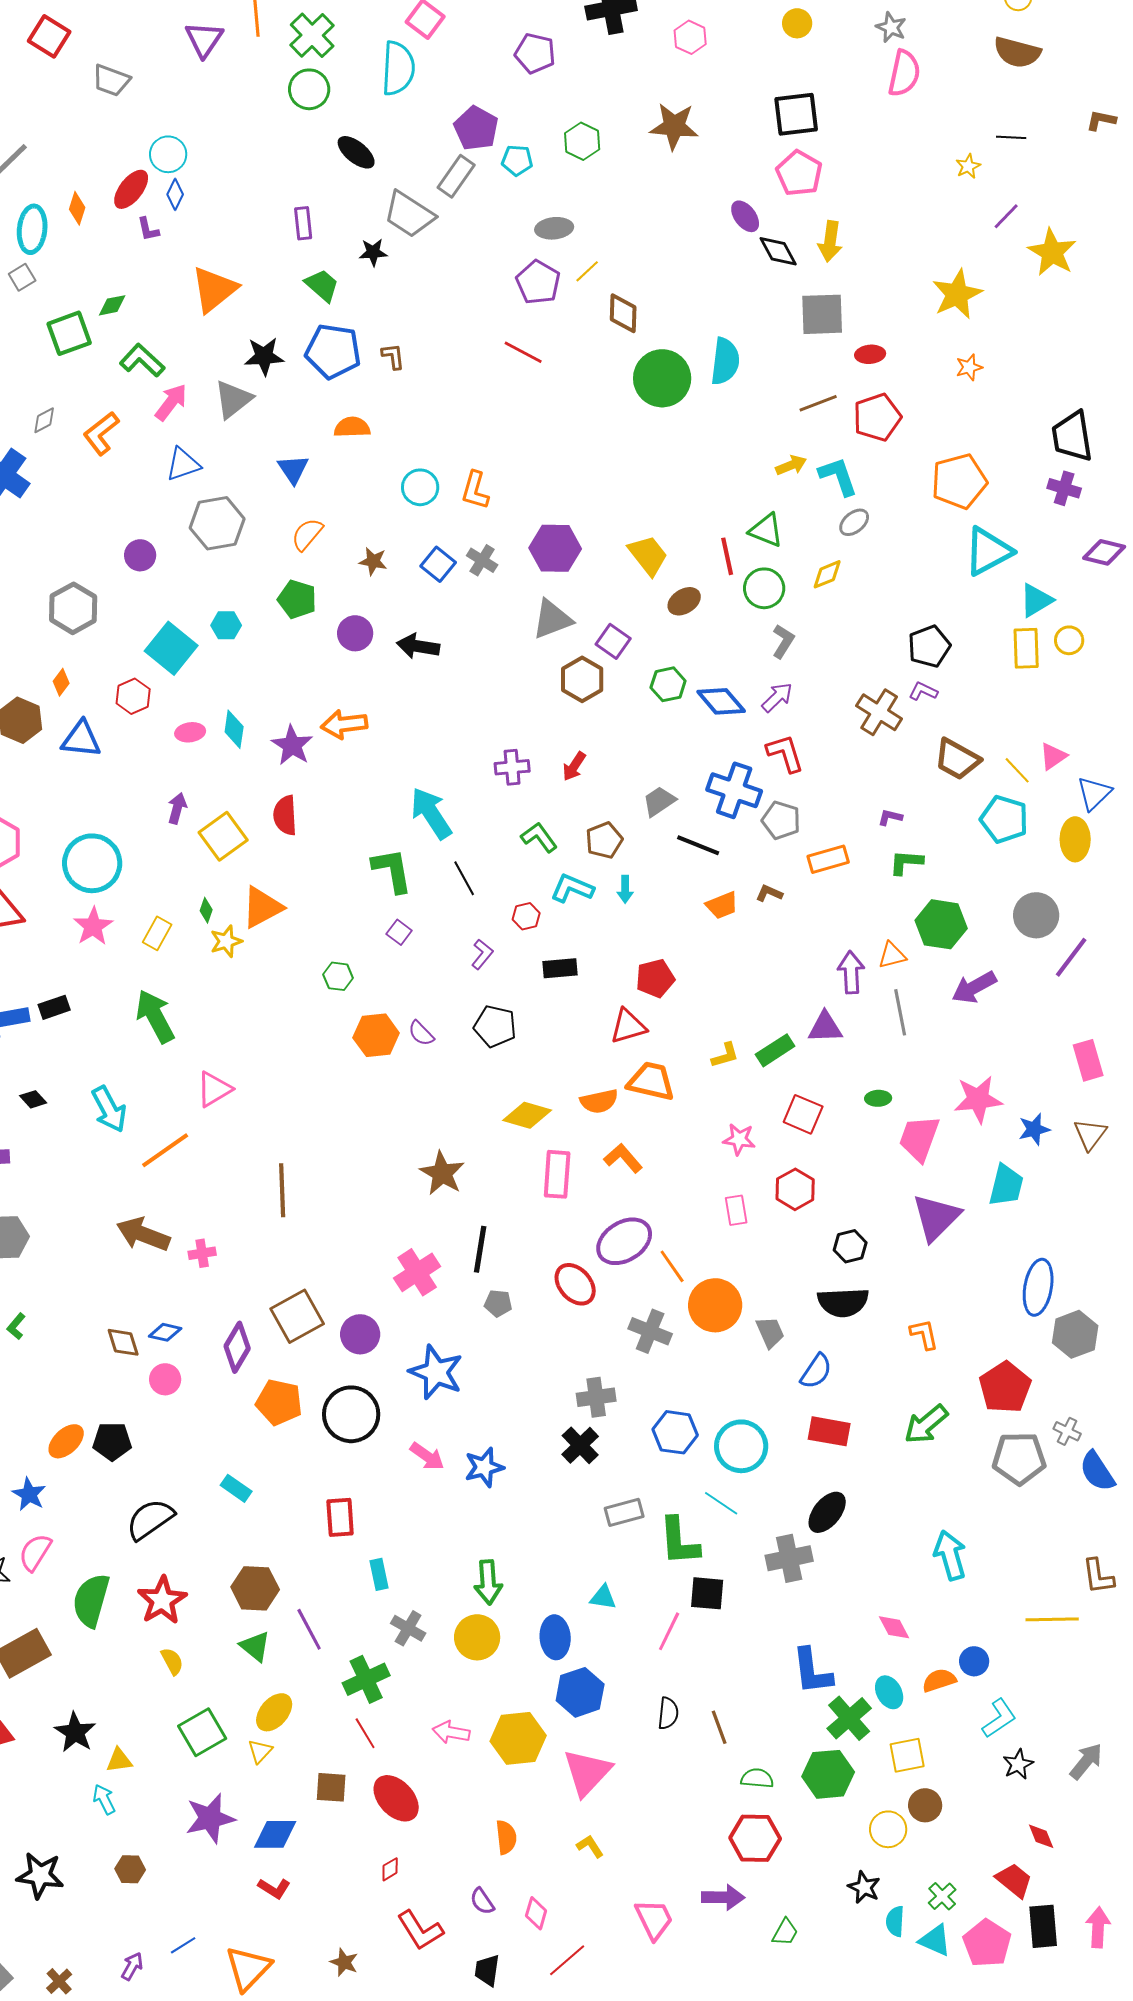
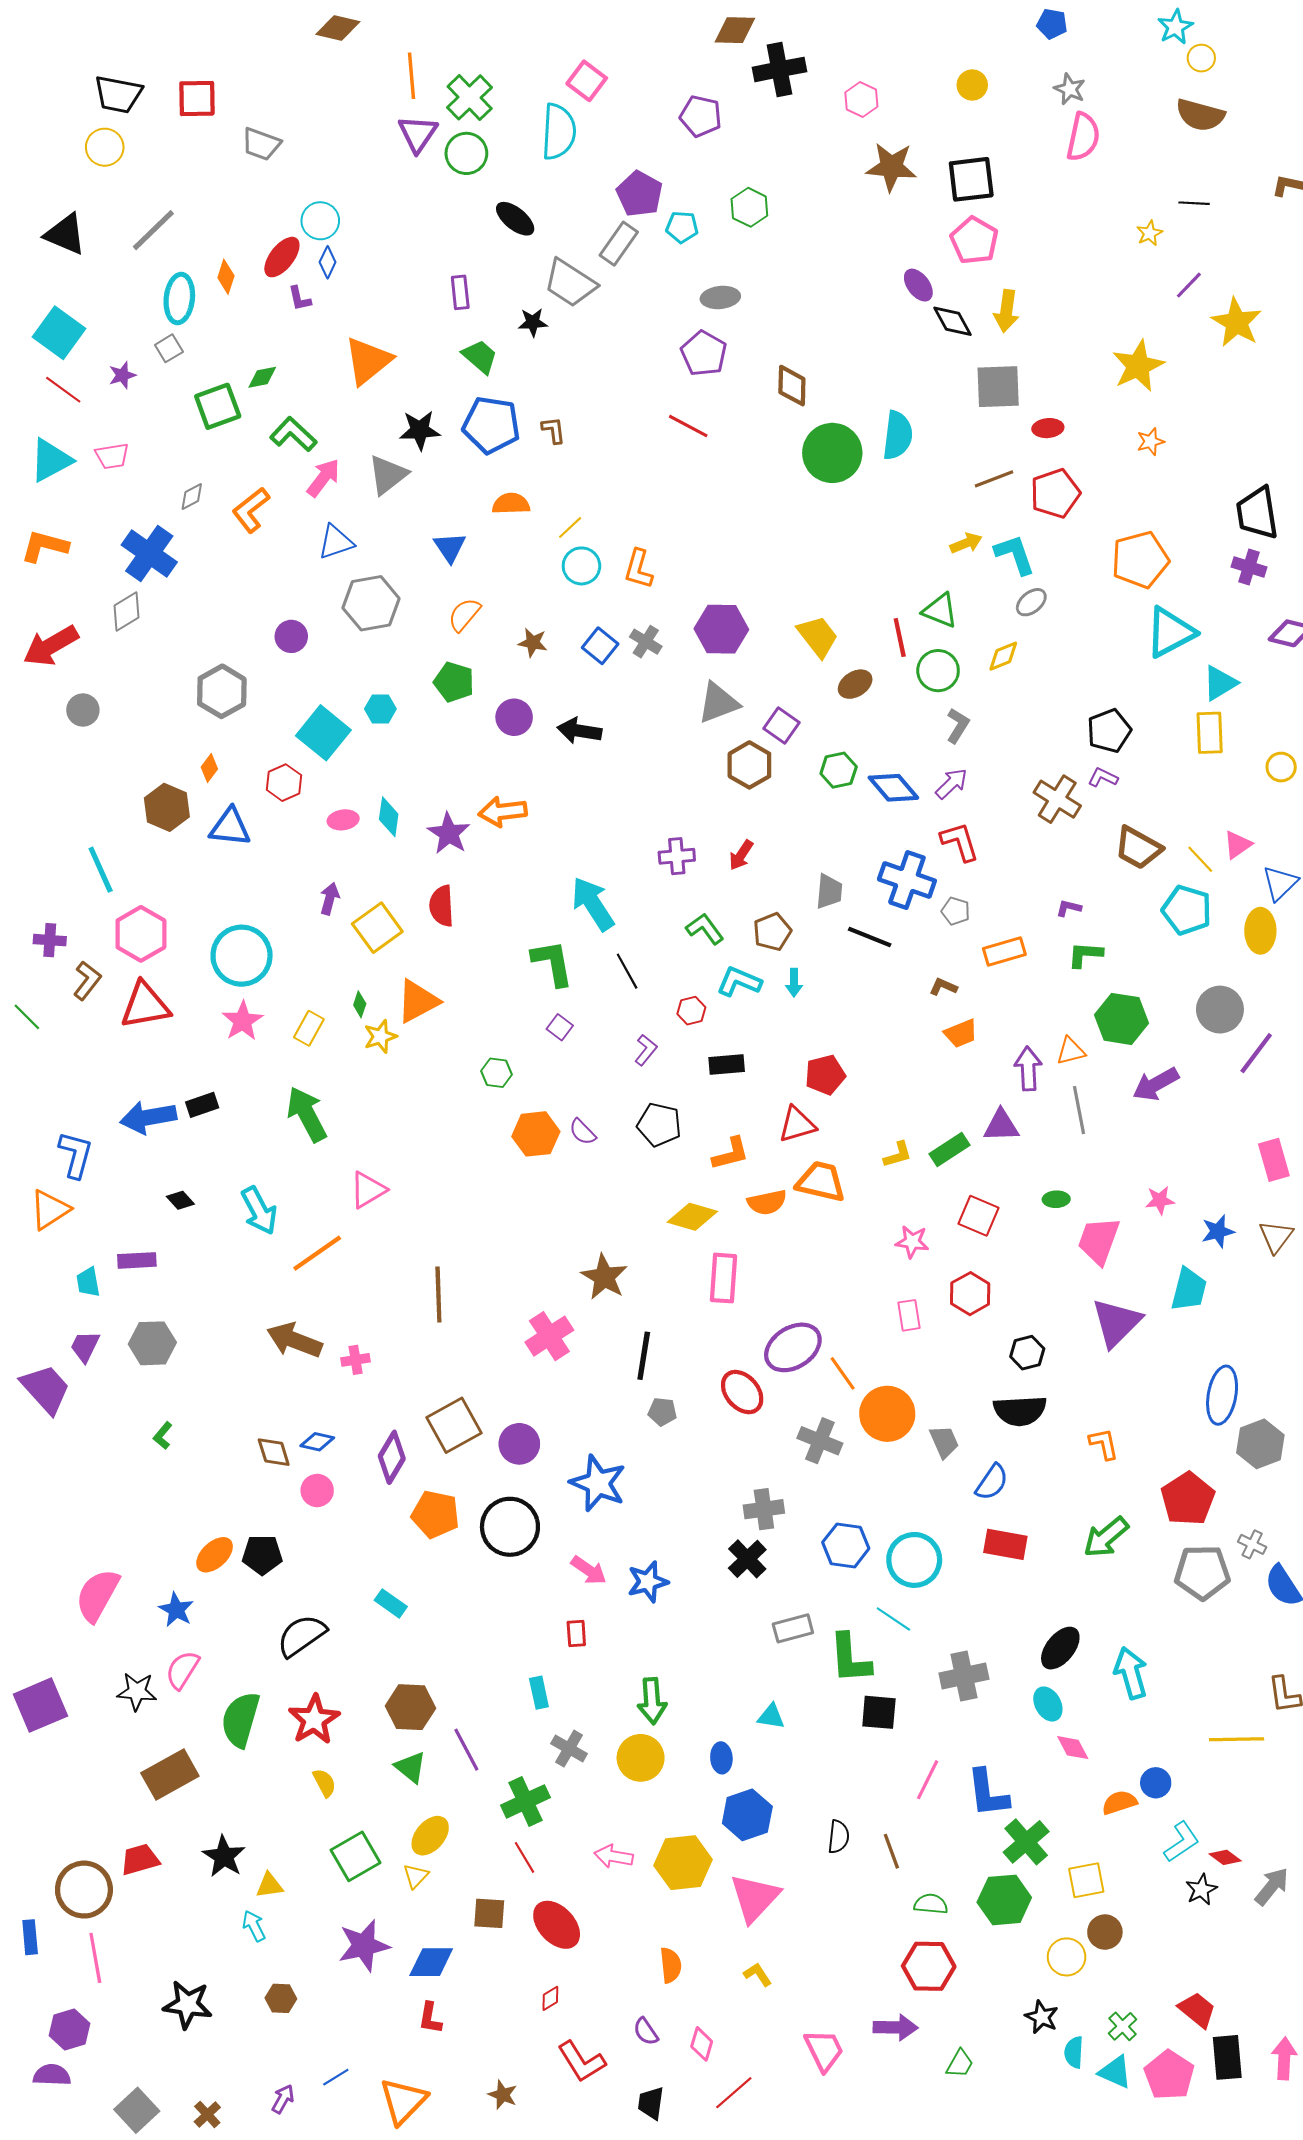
red square: (49, 36) -> (197, 98), turned -33
purple triangle: (204, 39) -> (418, 134), moved
brown star: (674, 126) -> (891, 167), moved
yellow line: (587, 271) -> (570, 528), moved
yellow circle: (1069, 640) -> (1281, 767), moved
gray trapezoid: (659, 801) -> (829, 891), turned 129
gray pentagon: (781, 820) -> (956, 911), size x0.7
orange trapezoid: (722, 905) -> (961, 1033), moved
pink star: (978, 1099) -> (1160, 1200), size x0.6
orange L-shape: (623, 1158) -> (731, 1154), moved, turned 117
pink cross: (417, 1272) -> (549, 1336), moved
black ellipse: (827, 1512) -> (1060, 1648), moved
red rectangle: (340, 1517) -> (576, 1634), moved, size x0.7
pink line: (669, 1631) -> (928, 1780), moved
blue ellipse: (555, 1637) -> (721, 1758), size x0.7
cyan ellipse: (889, 1692) -> (1048, 1704), moved
red diamond: (1041, 1836) -> (1225, 1857), moved, turned -32
red L-shape: (274, 1888) -> (430, 2018), turned 68

